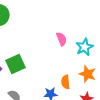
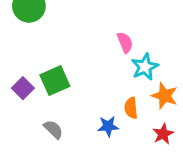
cyan star: (85, 47) -> (145, 67), moved

